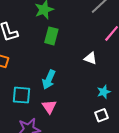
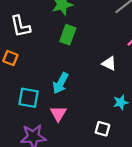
white square: (102, 115) -> (102, 129), moved, turned 32

